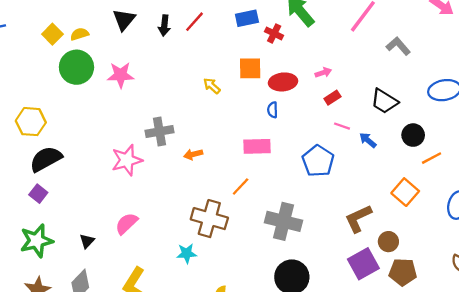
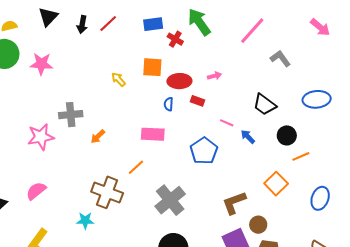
red rectangle: (332, 98) -> (198, 101), moved, turned 48
orange arrow: (193, 154) -> (98, 136), turned -35
gray cross: (283, 221) -> (170, 200), turned 32

